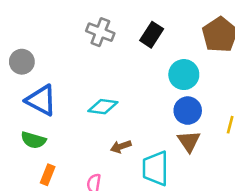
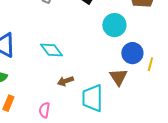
cyan diamond: (103, 107) -> (51, 50), turned 45
blue circle: (188, 111) -> (132, 53), moved

